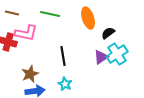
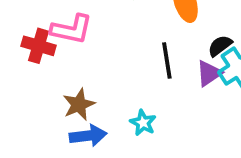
black semicircle: (108, 33) -> (220, 46), moved
black line: (63, 56) -> (167, 60), moved

